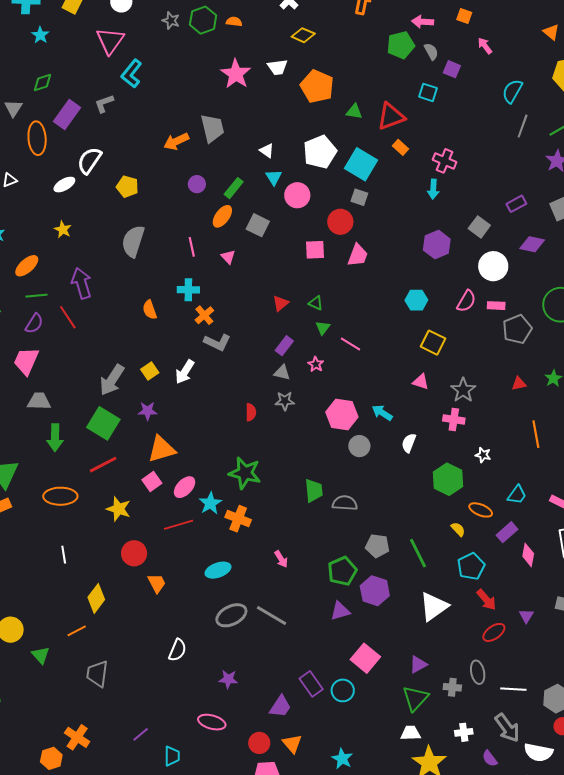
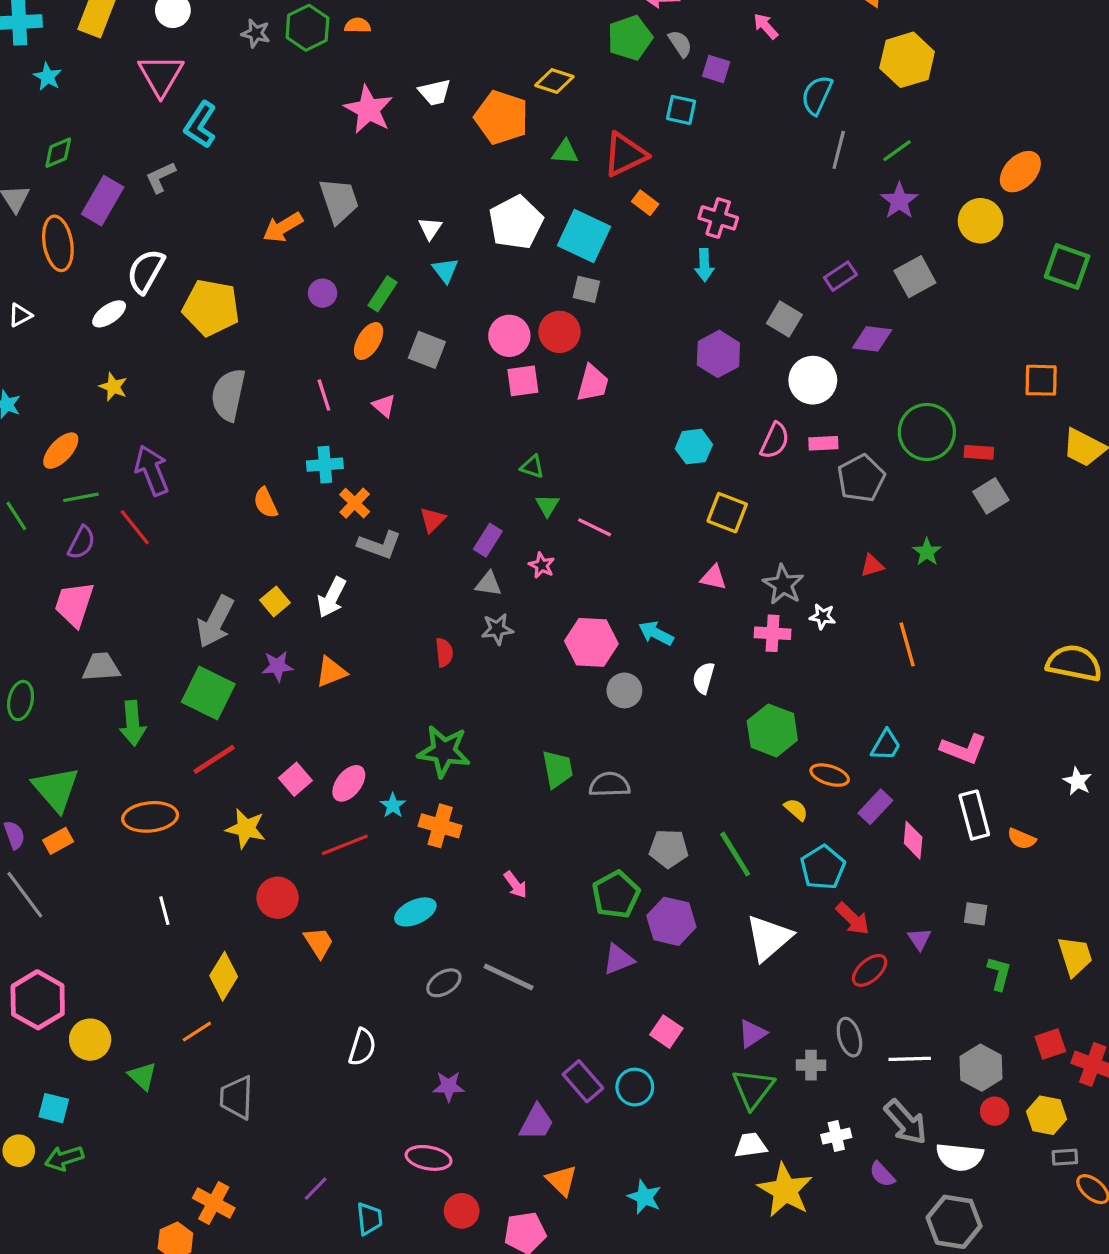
yellow diamond: (303, 35) -> (554, 81), moved
white triangle: (267, 151) -> (430, 228), turned 35
yellow pentagon: (127, 187) -> (211, 308), size x1.6
pink circle: (297, 195) -> (509, 336), moved
red triangle: (281, 303) -> (433, 520), moved
orange triangle: (161, 449) -> (331, 672), moved, size x0.7
white star: (483, 455) -> (823, 616), moved
cyan star: (210, 503) -> (393, 805), size x0.7
gray ellipse: (231, 615) -> (444, 983), size x0.7
pink square: (365, 658) -> (666, 1032), size x0.7
red circle: (259, 743) -> (462, 1211), moved

